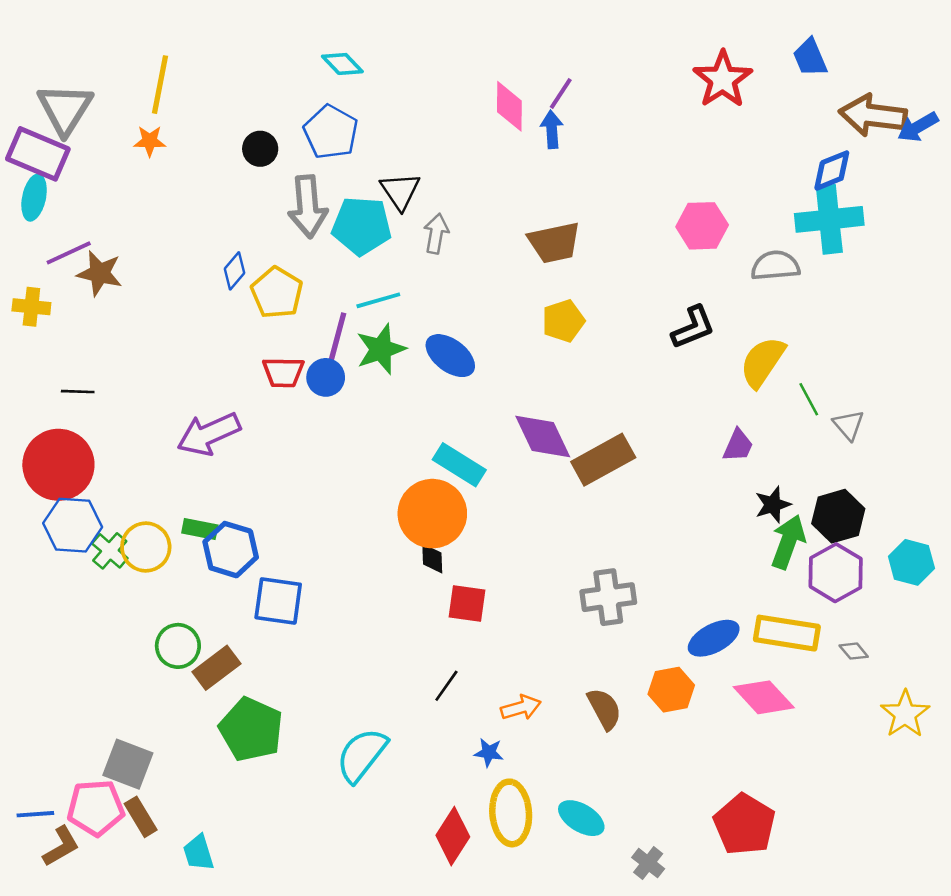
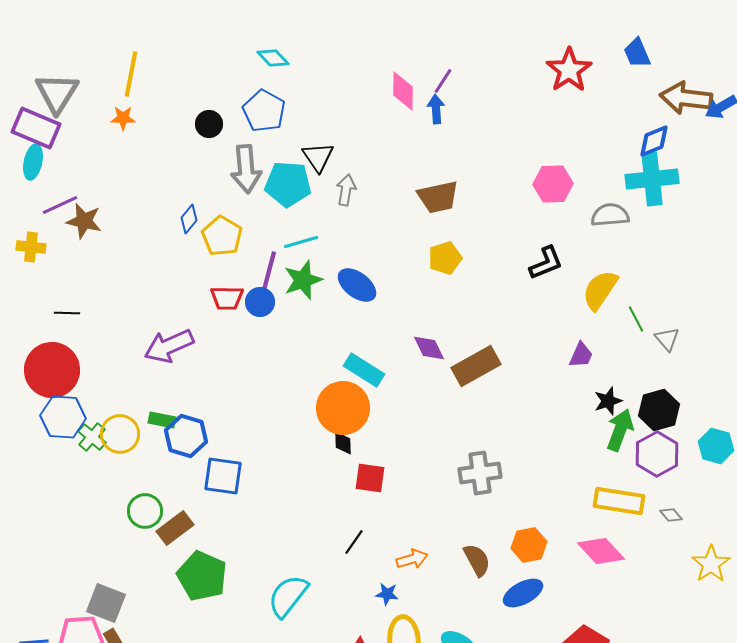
purple diamond: (543, 437) -> (429, 348), size x0.7
blue ellipse: (714, 638) -> (523, 593), moved

